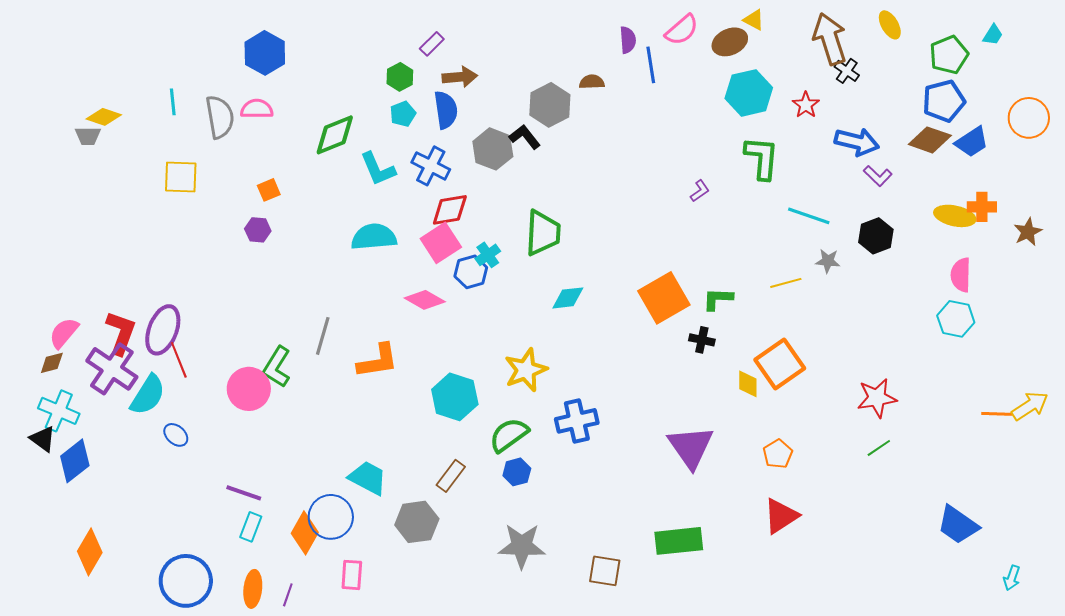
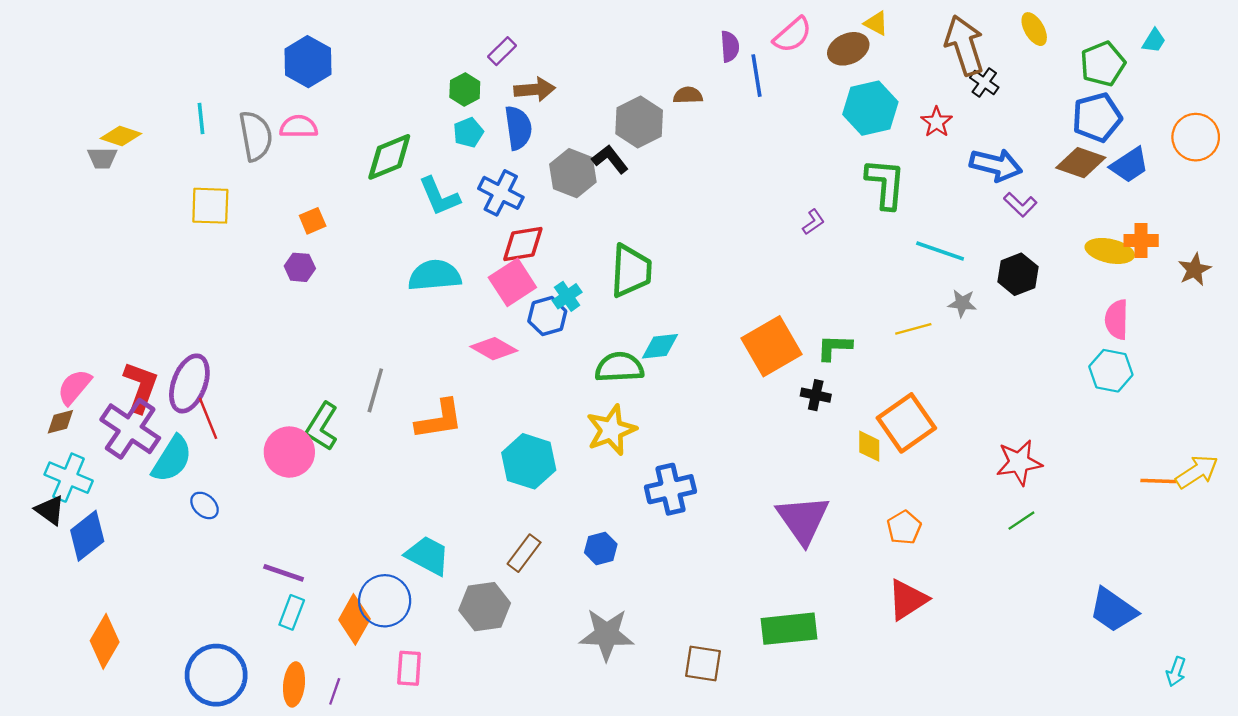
green semicircle: (509, 435) -> (619, 367), moved, turned 33

